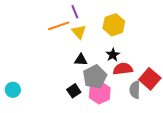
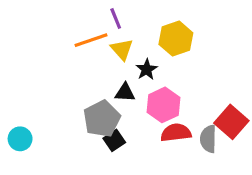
black star: (113, 55) -> (147, 69), moved
red semicircle: (123, 69) -> (176, 133), moved
gray pentagon: (95, 77) -> (102, 119), moved
pink hexagon: (100, 93) -> (164, 105), moved

